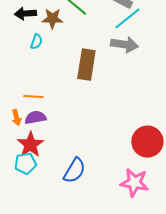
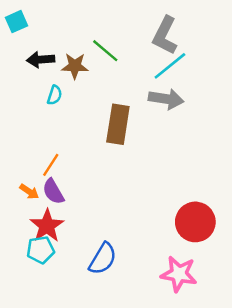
orange line: (33, 97) -> (51, 165), turned -60
orange arrow: (16, 118) -> (29, 192), turned -42
purple semicircle: (35, 118) -> (53, 192), turned -110

